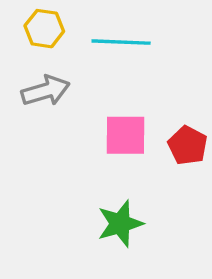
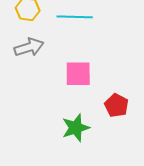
red pentagon: (188, 145) -> (116, 105), moved

